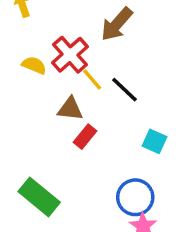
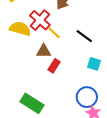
yellow semicircle: (34, 65) -> (20, 29), size x1.5
black line: (124, 90) -> (84, 36), moved

